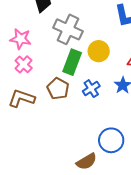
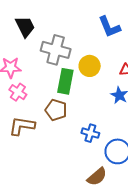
blue cross: (91, 89) -> (90, 133), moved, turned -30

